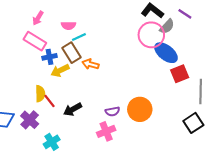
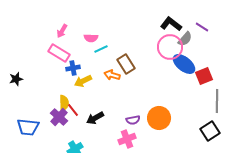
brown rectangle: (72, 53) -> (126, 64), moved
red square: (180, 74) -> (204, 76), moved
purple cross: (30, 120) -> (59, 117), moved

